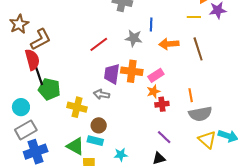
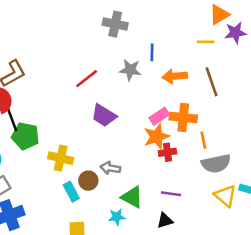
orange cross: (132, 71) -> (183, 117), moved
purple trapezoid: (112, 74) -> (104, 115), turned -65
orange star: (153, 91) -> (157, 137), size x1.5
gray arrow: (102, 94) -> (110, 168), moved
purple line: (164, 137) -> (171, 194), turned -35
cyan rectangle: (95, 141) -> (71, 192), moved, turned 49
green triangle: (75, 146) -> (132, 197), moved

